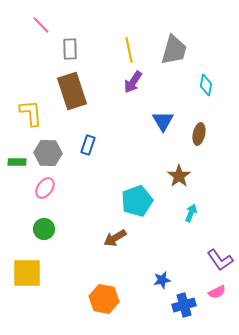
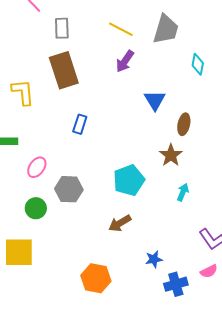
yellow line: (129, 50) -> (121, 29), turned -50
brown ellipse: (199, 134) -> (184, 124), moved
gray hexagon: (48, 153) -> (69, 189), moved
brown arrow: (115, 238) -> (120, 223), moved

